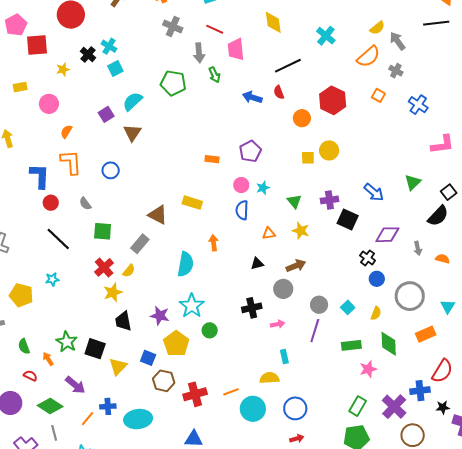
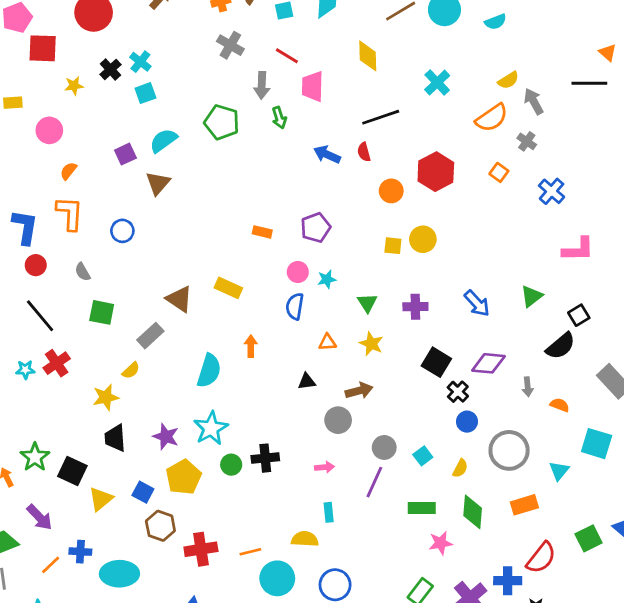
black square: (348, 219) -> (436, 362), moved
red cross: (104, 267) -> (57, 363), moved
black cross: (252, 308) -> (265, 458), moved

